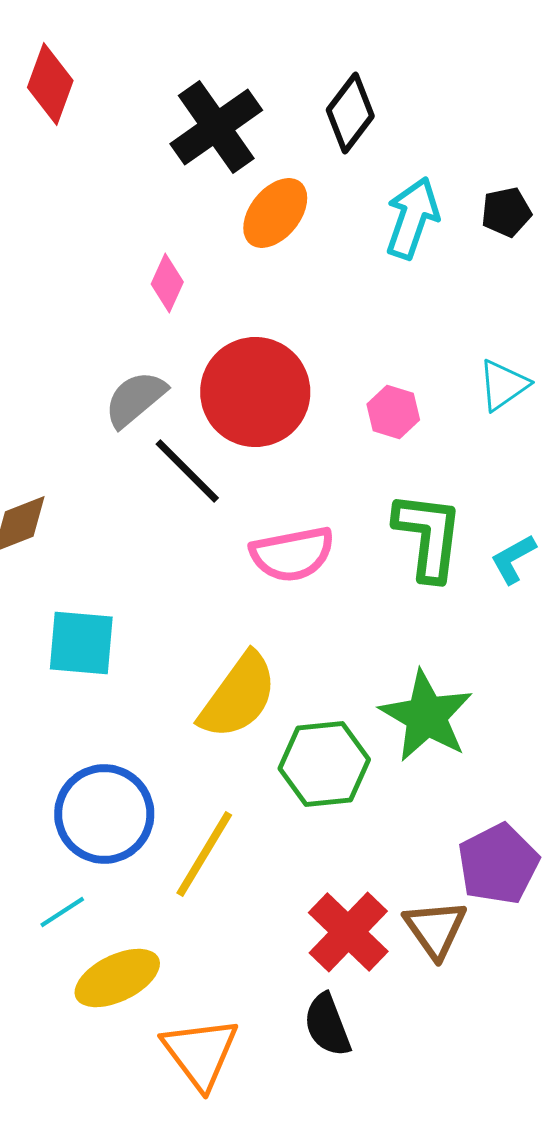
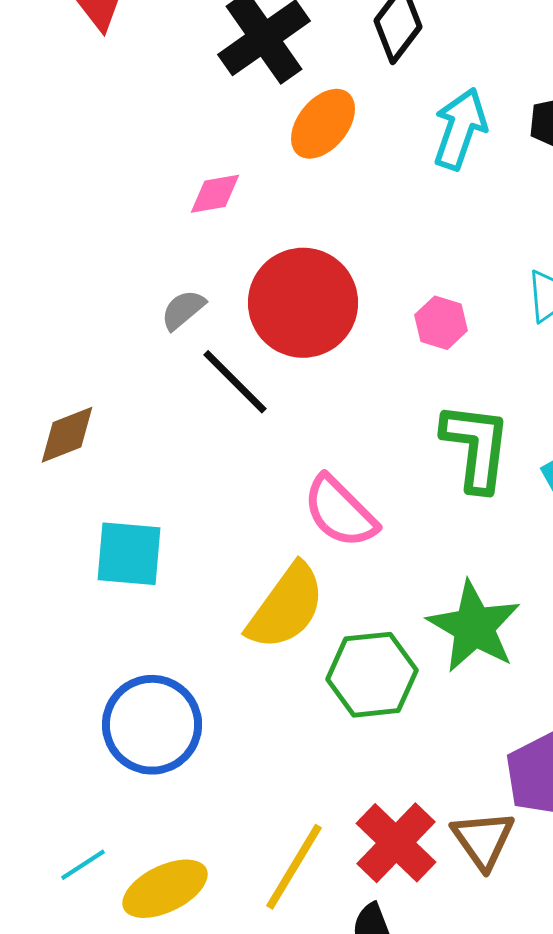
pink diamond: (167, 283) -> (215, 194), turned 56
gray semicircle: (135, 399) -> (183, 310), size x0.7
pink semicircle: (292, 554) -> (340, 512), moved, turned 56
yellow line: (204, 854) -> (294, 867), moved
cyan line: (62, 912) -> (83, 865), moved

